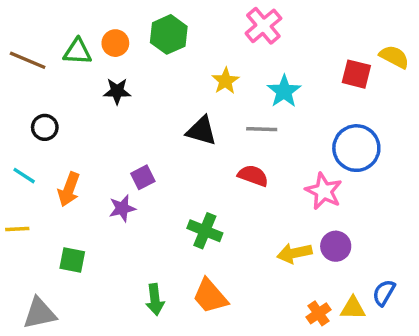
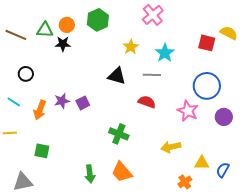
black star: (117, 91) -> (63, 44), moved
purple star: (122, 208) -> (62, 101), moved
purple circle: (336, 246) -> (224, 117), moved
yellow triangle: (353, 308) -> (202, 163), moved

